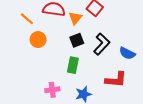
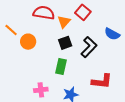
orange line: (27, 19) -> (11, 30), moved
blue semicircle: (127, 53) -> (112, 34), moved

